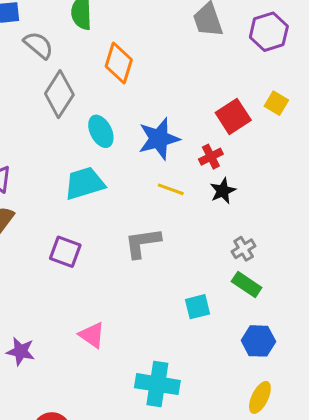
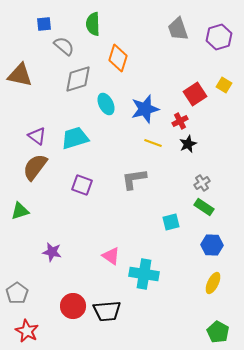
gray diamond: (59, 94) -> (78, 79), turned 40
cyan trapezoid: (85, 183) -> (75, 138), moved
pink triangle: (92, 335) -> (111, 256), moved

